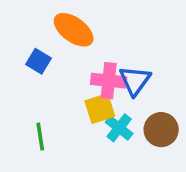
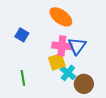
orange ellipse: (74, 30) -> (61, 17), moved
brown circle: (161, 130) -> (84, 84), moved

